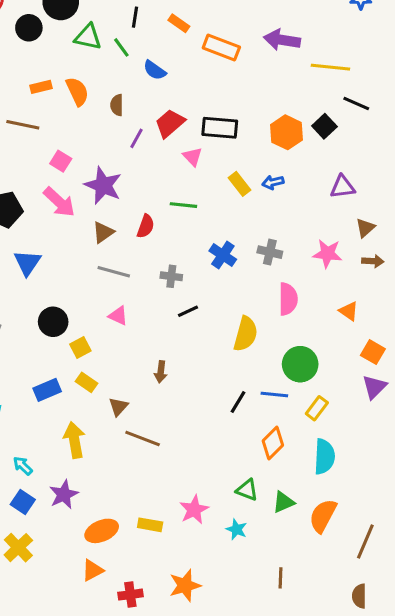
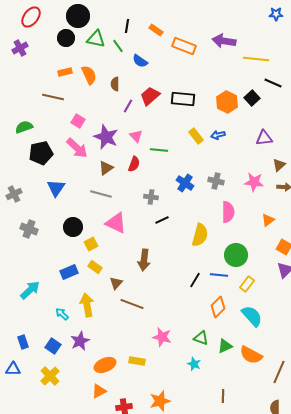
black circle: (29, 28) -> (66, 38), moved
pink triangle: (193, 157) -> (136, 136), moved
gray line: (114, 272) -> (101, 194), moved
orange triangle: (349, 311) -> (268, 220), turned 48
pink triangle: (118, 316) -> (116, 223), size x1.6
brown arrow: (161, 372) -> (144, 260), size x1.5
cyan semicircle: (324, 457) -> (252, 316), turned -45
cyan arrow: (23, 466) -> (62, 314), moved
pink star: (194, 510) -> (162, 337), moved, turned -30
orange semicircle: (323, 516) -> (251, 355), turned -90

